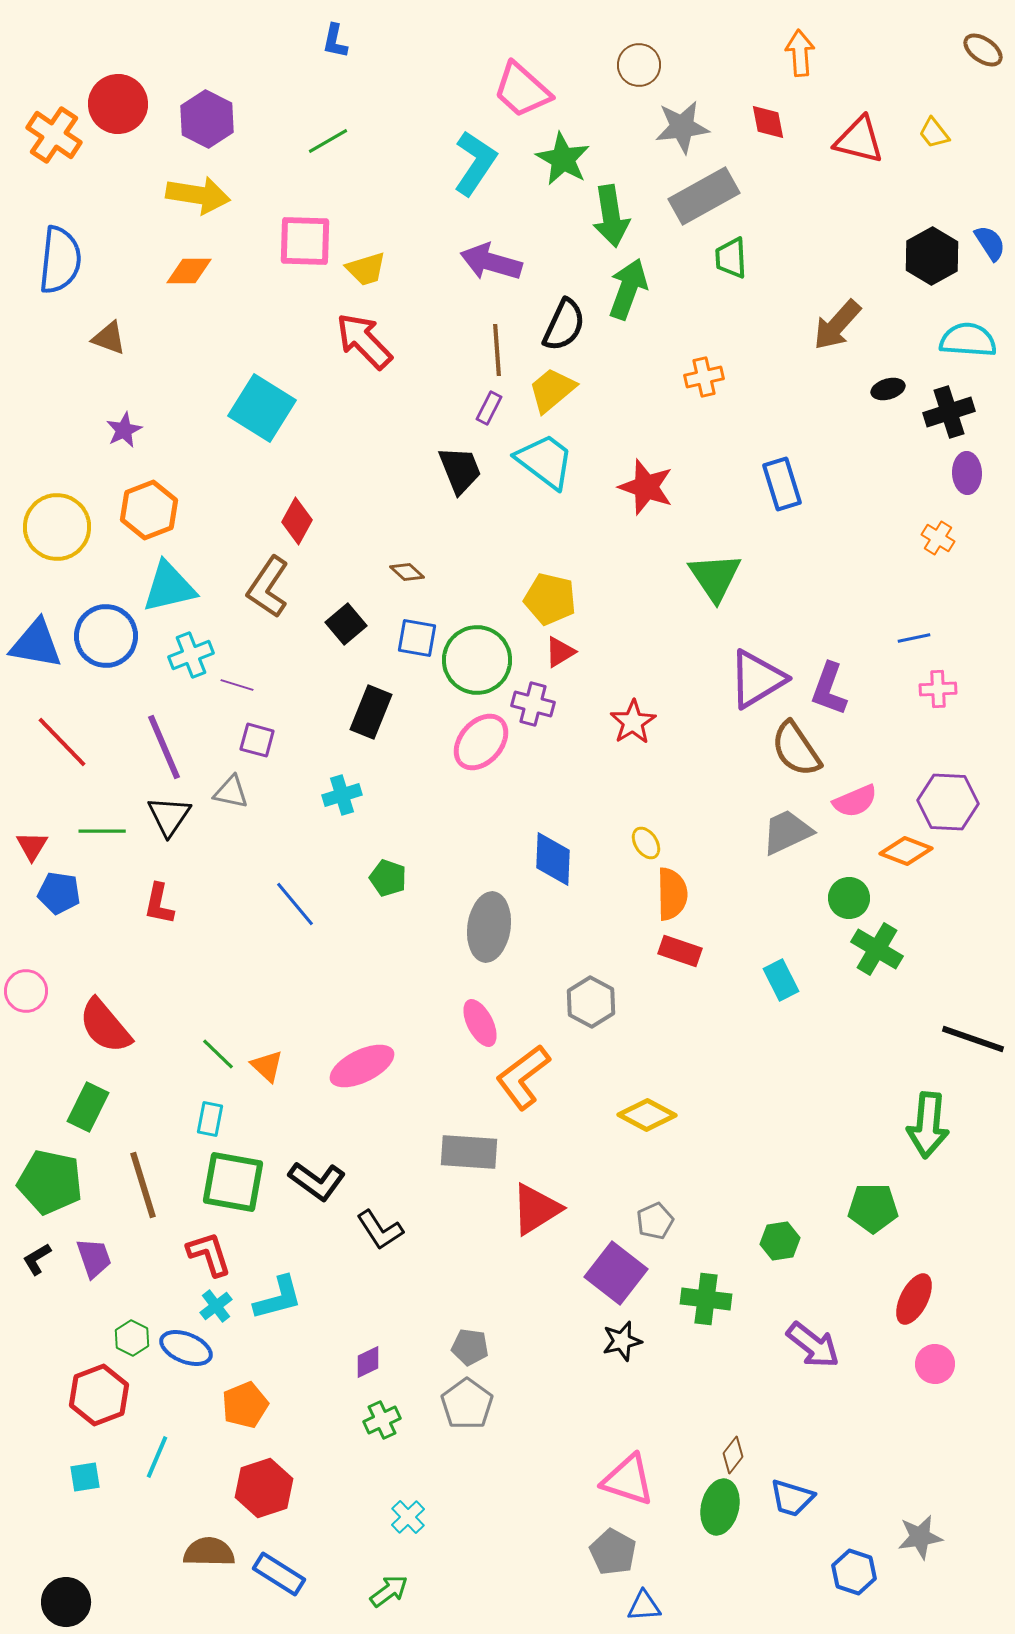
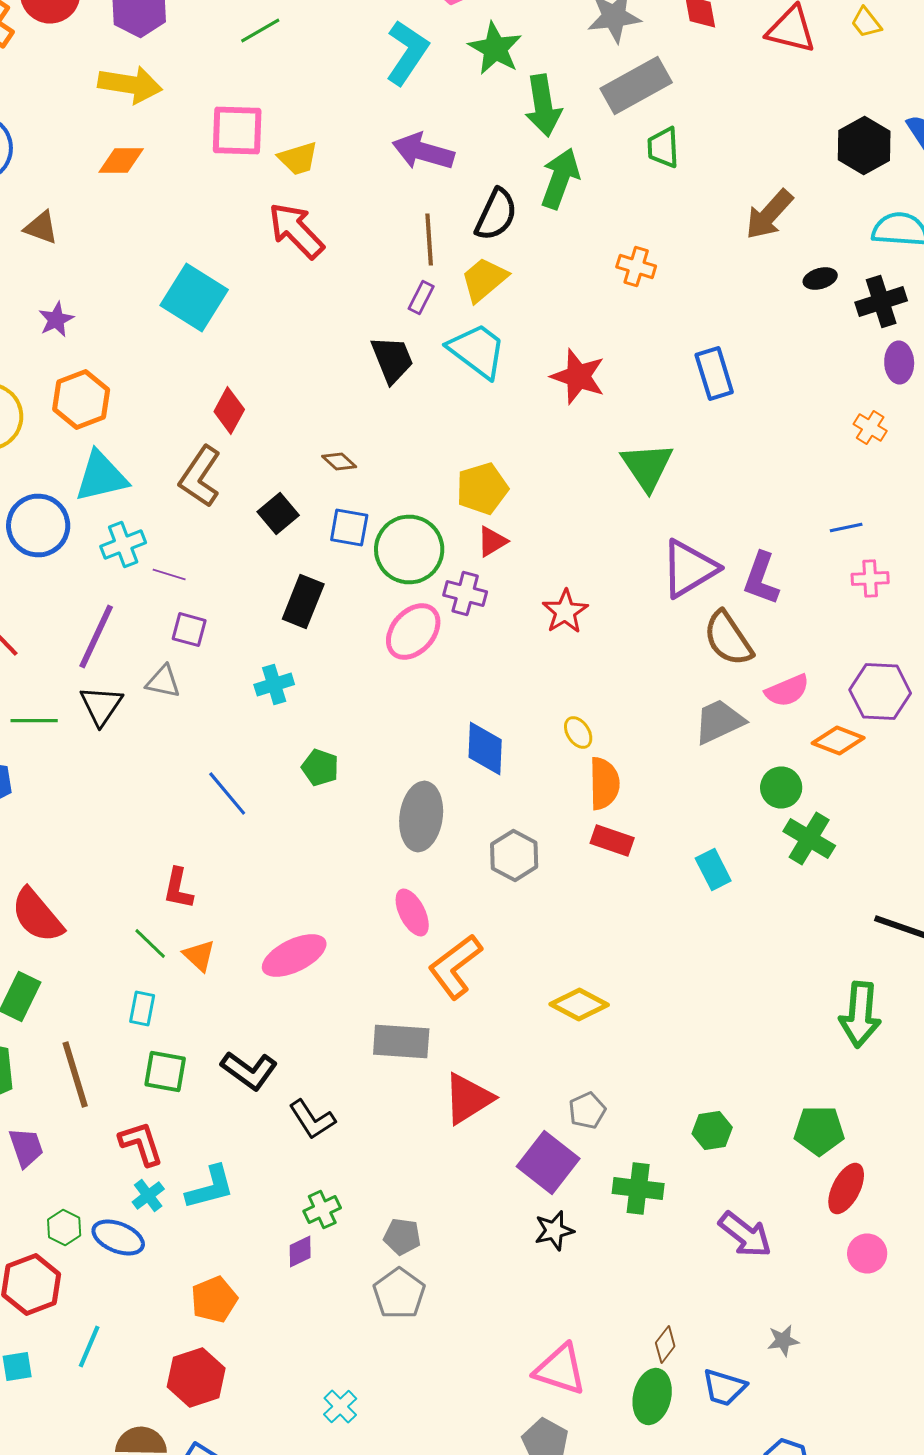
orange cross: (704, 377) -> (636, 266), turned 30
yellow pentagon: (550, 599) -> (482, 488), turned -30
purple line: (164, 747) -> (96, 636), turned 48
red L-shape: (159, 904) -> (178, 888), moved
gray hexagon: (591, 1002) -> (514, 856), moved
green square: (233, 1182) -> (165, 1072), size x0.7
green pentagon: (873, 1208) -> (819, 1130), moved
orange pentagon: (245, 1405) -> (214, 1300), moved
green cross: (382, 1420) -> (322, 1210), moved
gray star: (920, 1537) -> (783, 1340), moved, size x0.7

